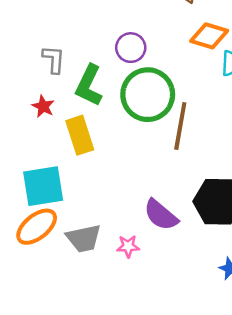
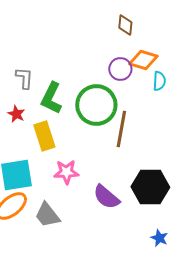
purple circle: (131, 48) -> (120, 69), moved
gray trapezoid: (84, 238) -> (47, 215), turned 64
pink star: (128, 246) -> (66, 172), moved, size x1.4

